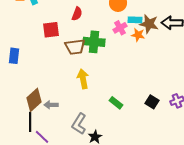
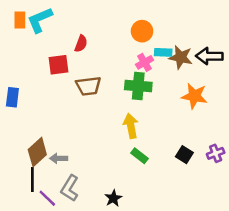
red semicircle: (77, 14) -> (81, 44), moved
orange star: (138, 35) -> (194, 96), moved, size x1.5
green cross: (94, 42) -> (138, 86), moved
yellow arrow: (83, 79) -> (131, 126), moved
gray L-shape: (79, 124) -> (70, 188), moved

